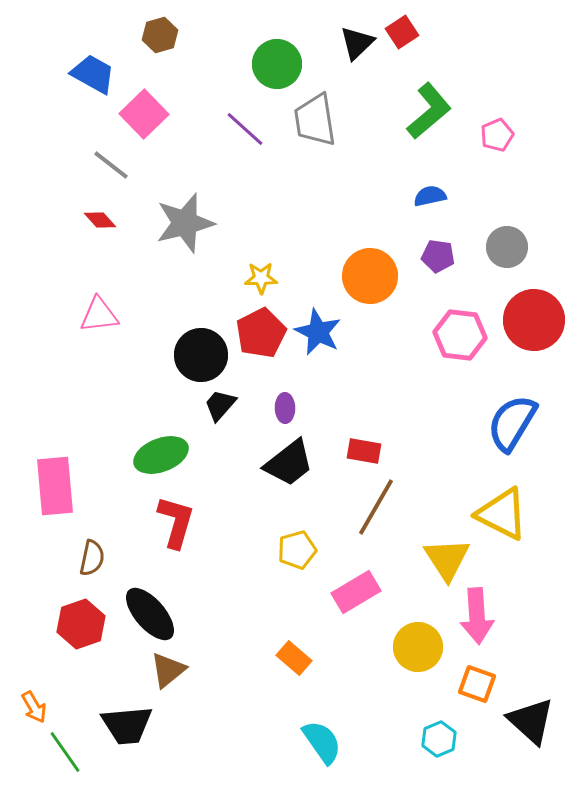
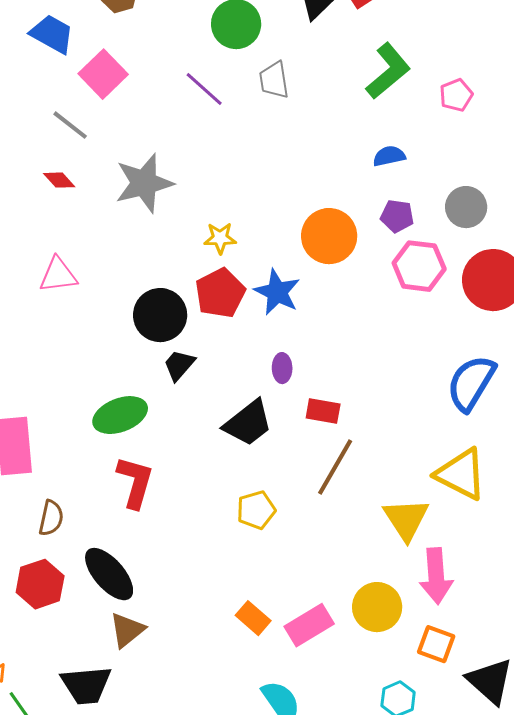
gray trapezoid: (315, 120) -> (274, 80), size x0.7
pink hexagon: (460, 335) -> (419, 266), moved
purple ellipse: (285, 408) -> (282, 368), moved
pink rectangle: (356, 592) -> (309, 625), moved

